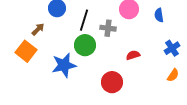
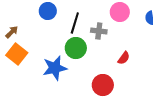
brown arrow: (38, 29) -> (12, 32), moved
red semicircle: (133, 55) -> (124, 58), turned 144

